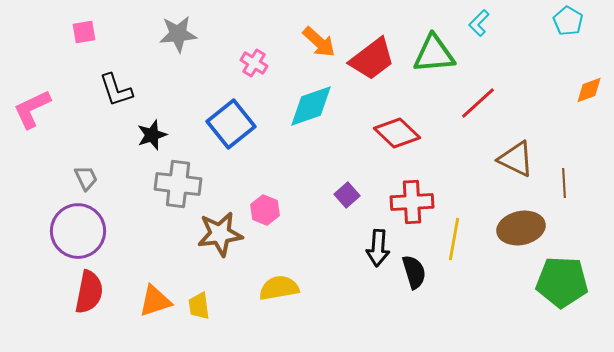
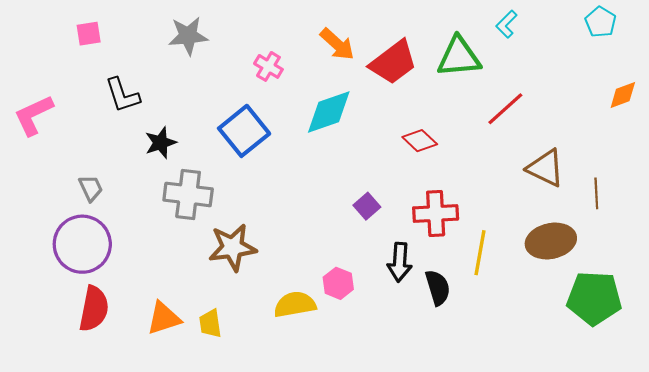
red diamond: (397, 133) -> (420, 141), size x0.7
pink hexagon: (265, 210) -> (338, 283), moved

